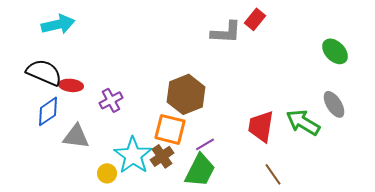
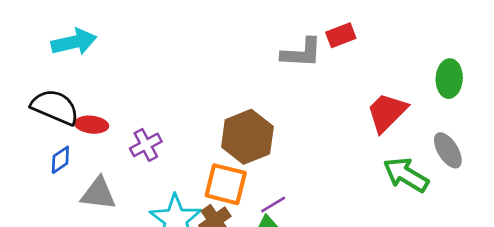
red rectangle: (255, 19) -> (341, 35), turned 30
green ellipse: (335, 51) -> (449, 79), turned 48
blue diamond: (48, 111) -> (60, 160), size x0.7
red trapezoid: (261, 126) -> (387, 112), moved, turned 36

